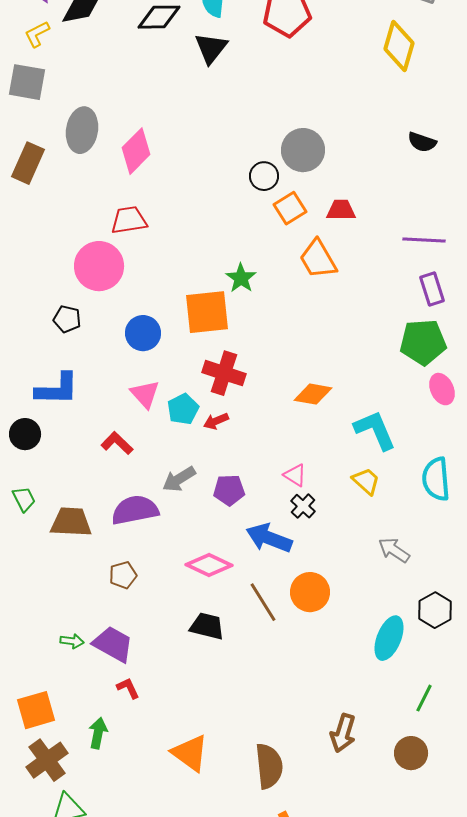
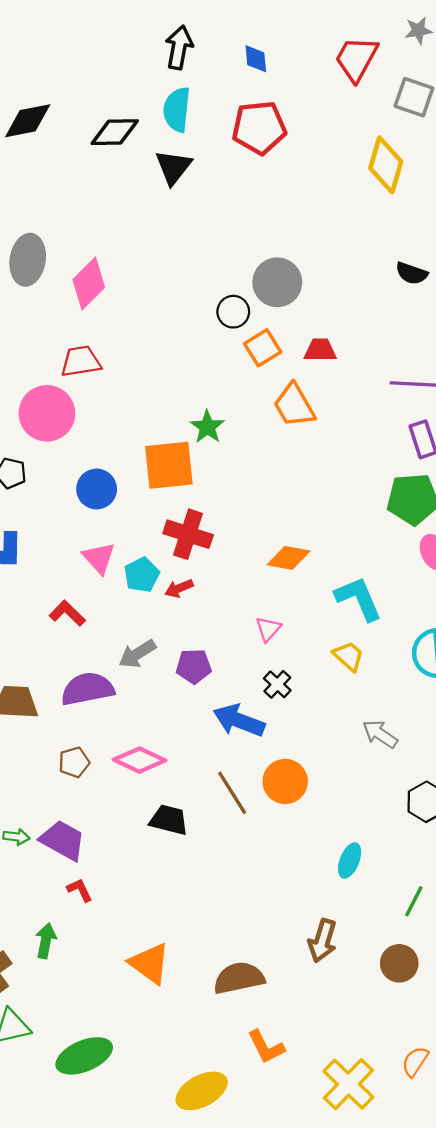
pink triangle: (295, 475) -> (268, 629), moved, turned 40
pink diamond: (209, 565) -> (140, 760), moved
cyan ellipse: (389, 638) -> (350, 861), moved, size x0.7
brown semicircle: (269, 766) -> (239, 978), turned -96

